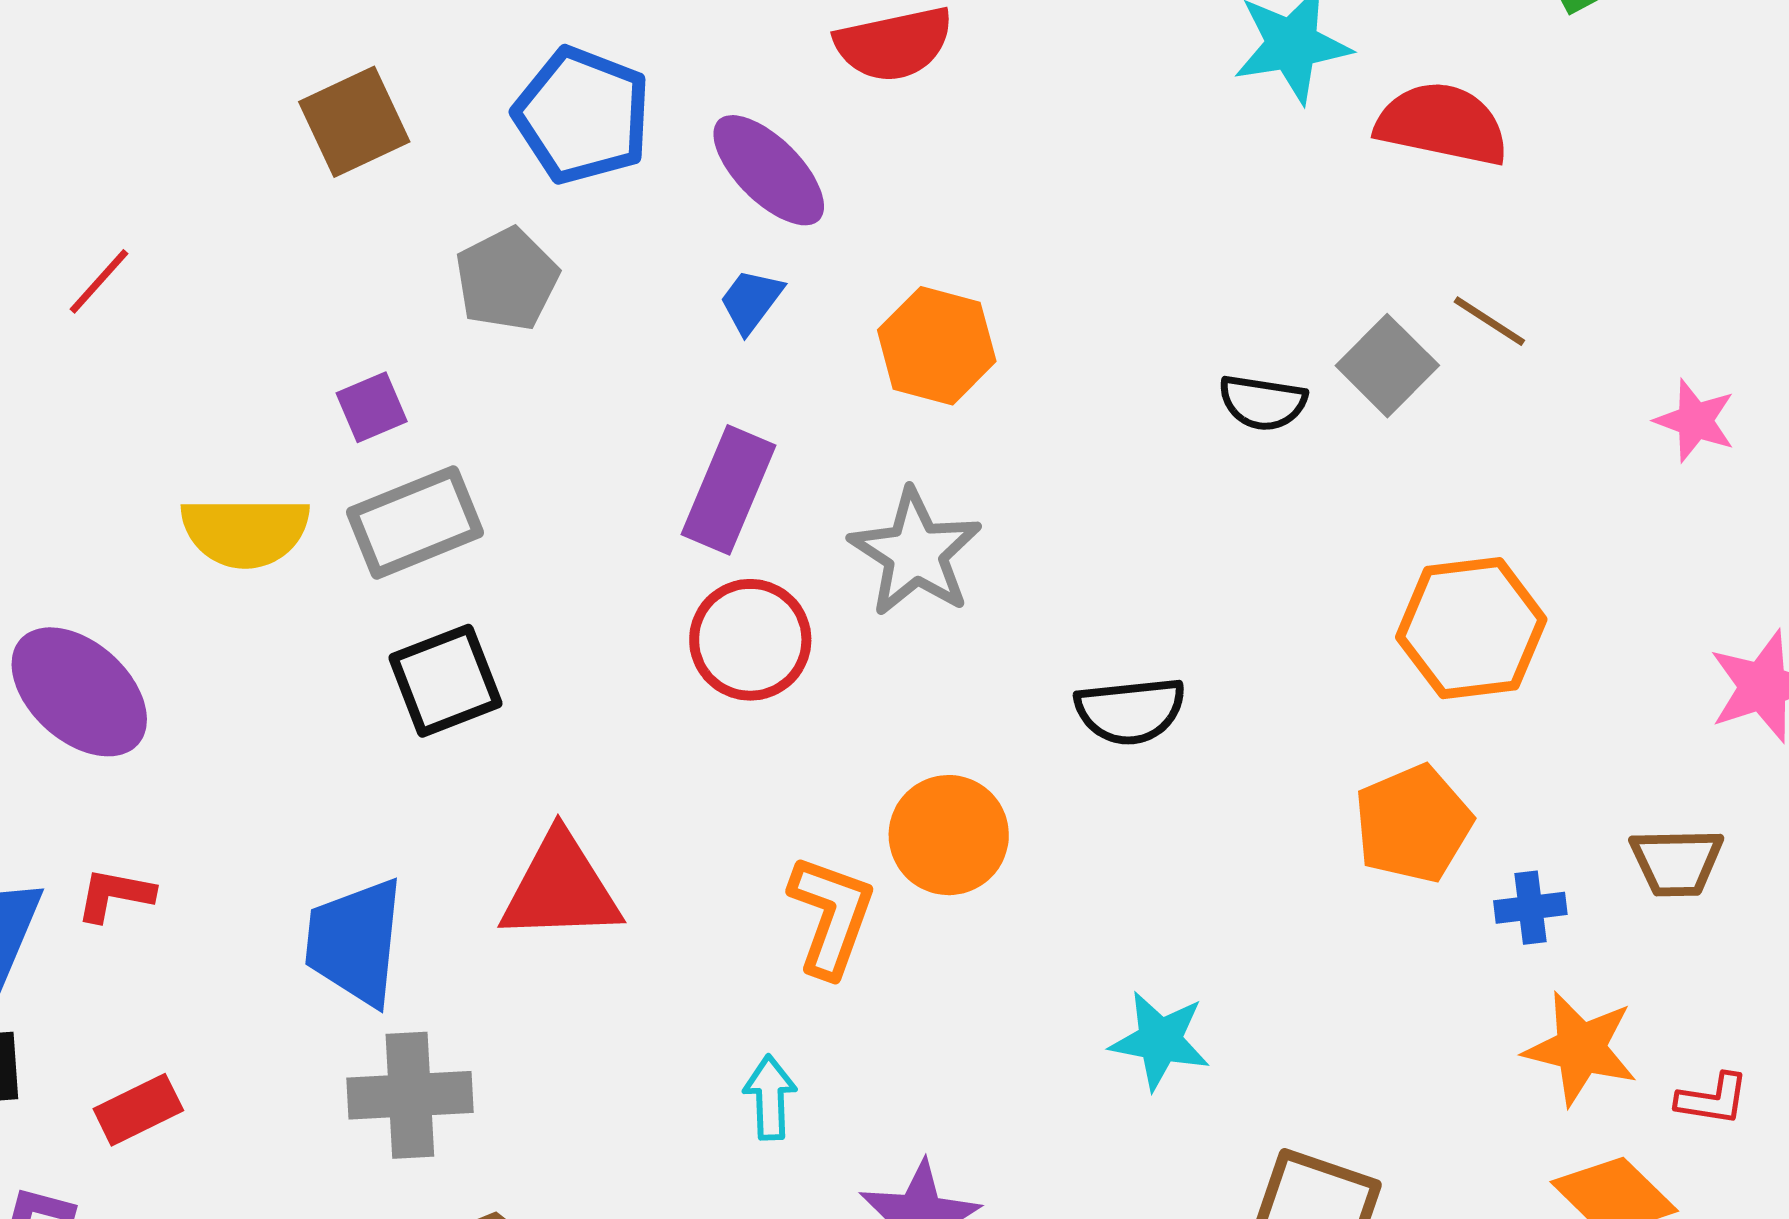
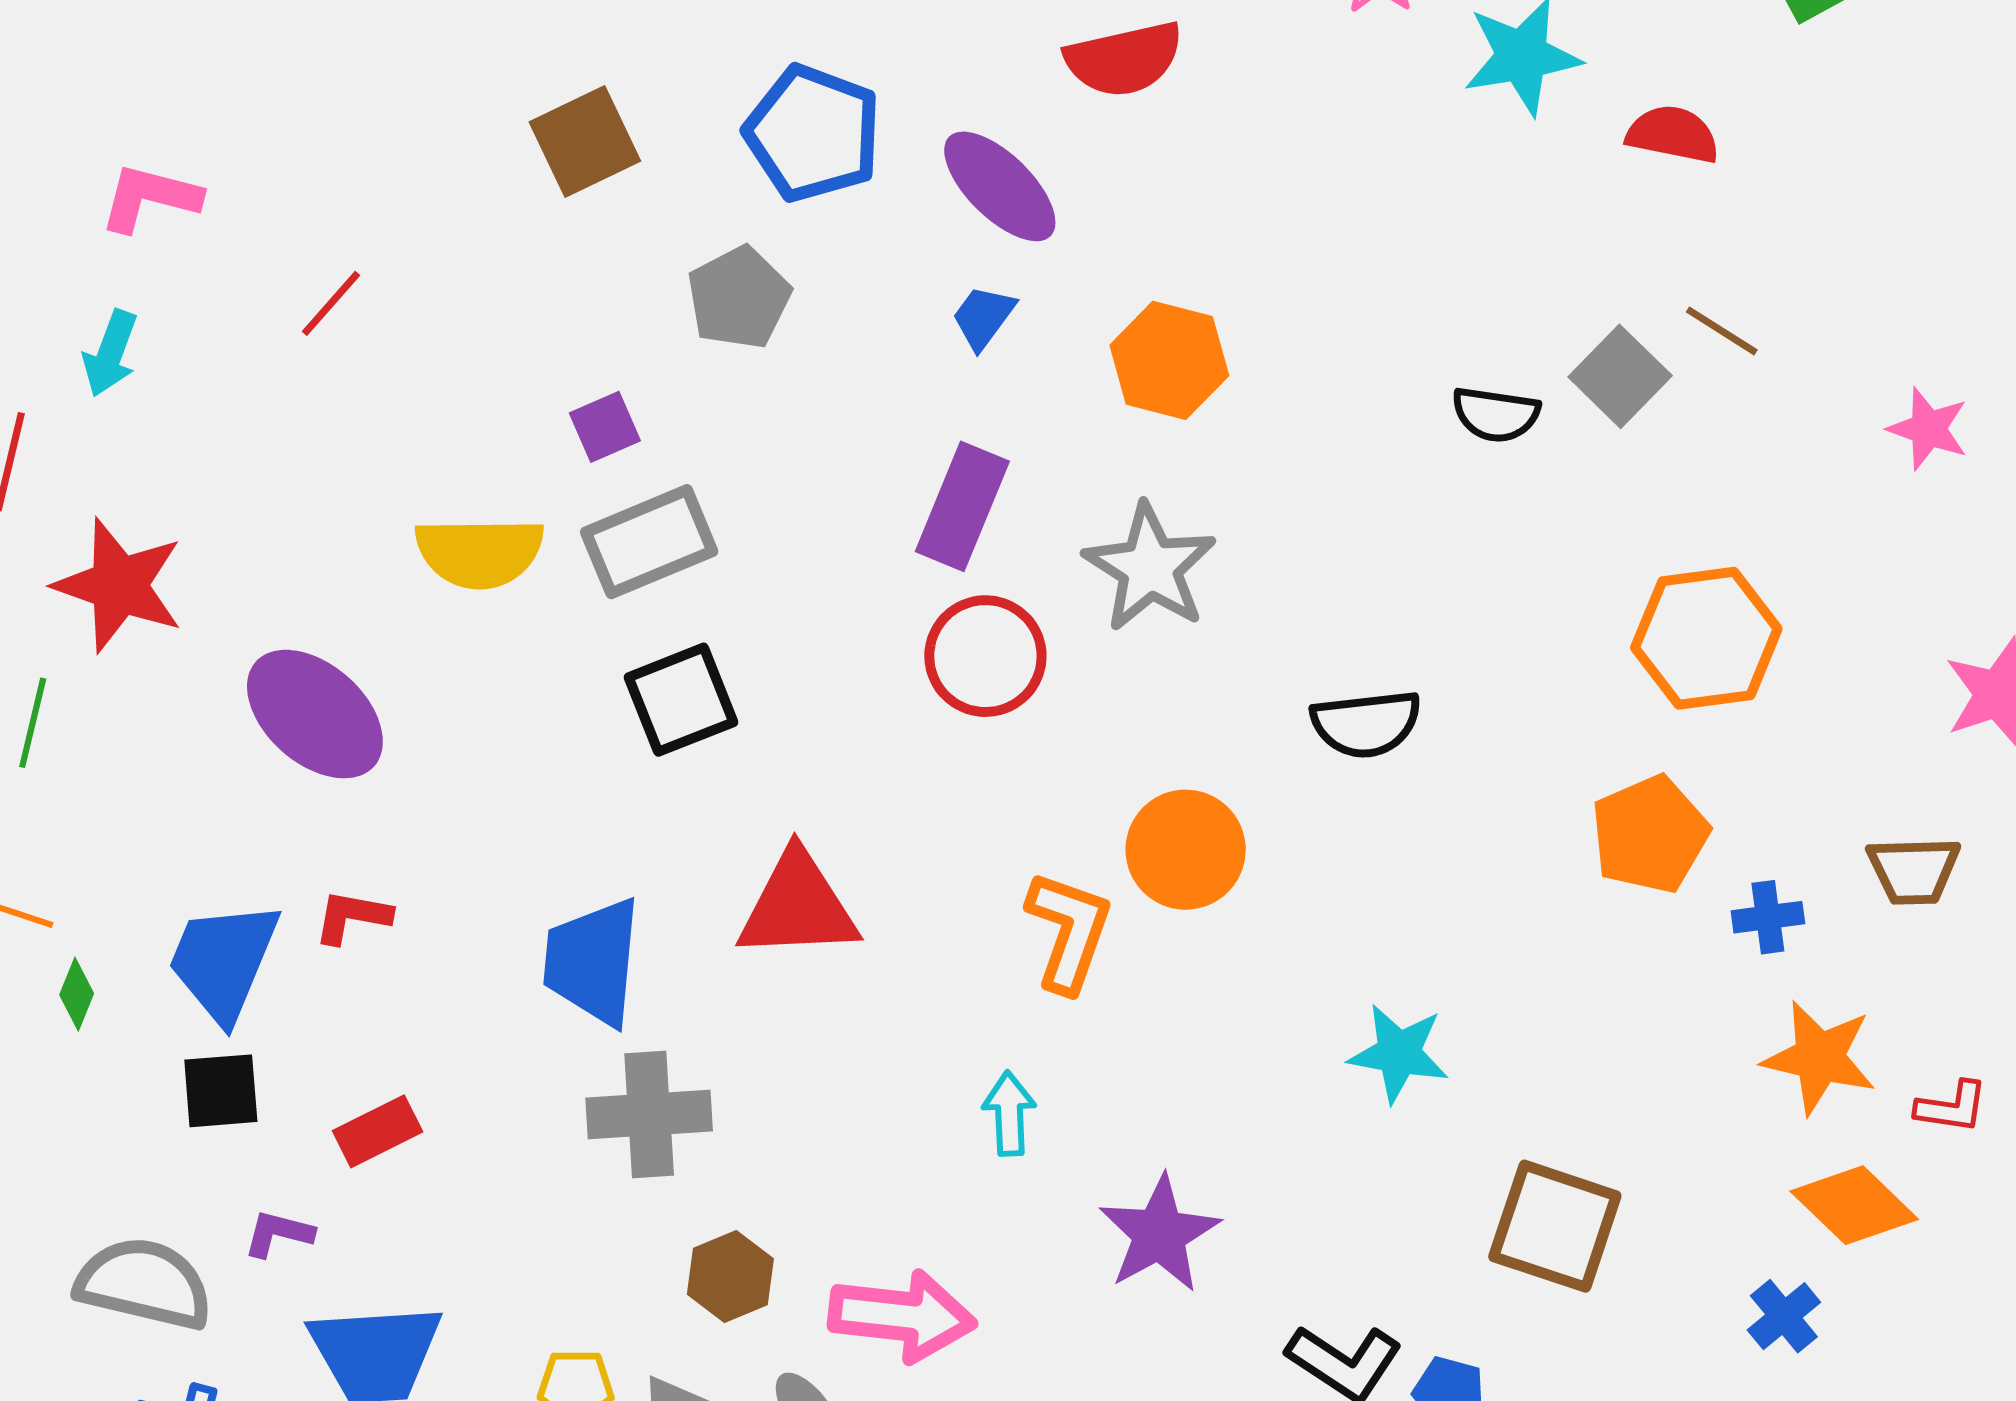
red semicircle: (1442, 124) -> (1673, 134), size x0.7

